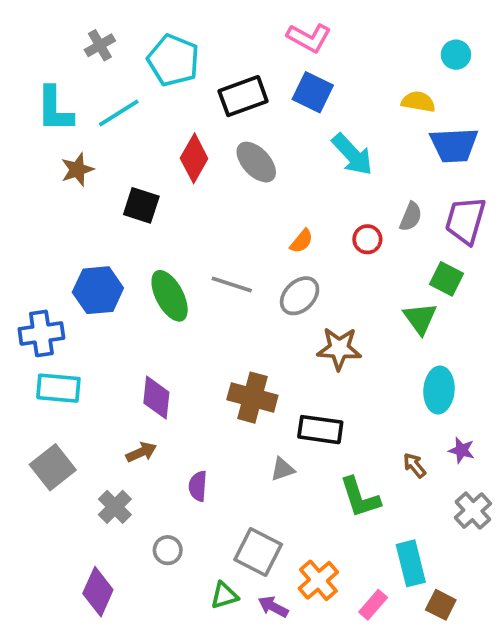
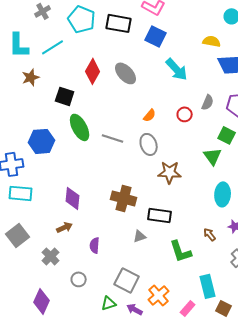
black rectangle: (243, 96) -> (119, 23), moved, turned 30
green ellipse: (170, 296) -> (80, 127), moved
gray ellipse: (300, 296) -> (149, 144), turned -65

